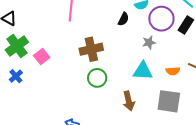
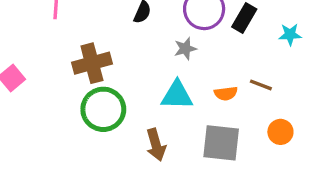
green circle: (97, 78) -> (103, 109), size x1.4

